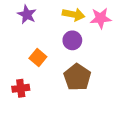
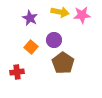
purple star: (27, 15) -> (30, 18), moved
purple circle: (72, 40) -> (54, 40), moved

